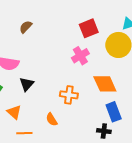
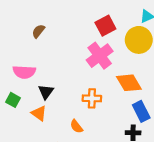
pink cross: (80, 56) -> (100, 56), size x1.4
orange triangle: (14, 112) -> (39, 113), moved

